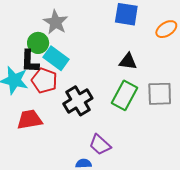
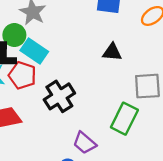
green rectangle: (125, 95) -> (124, 119), moved

